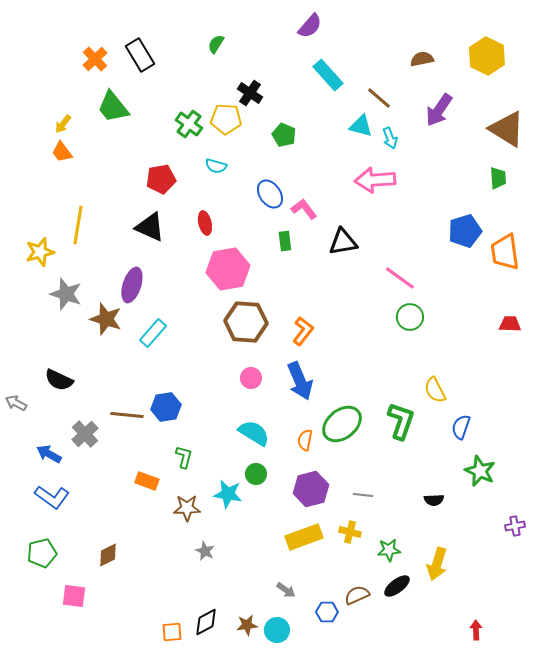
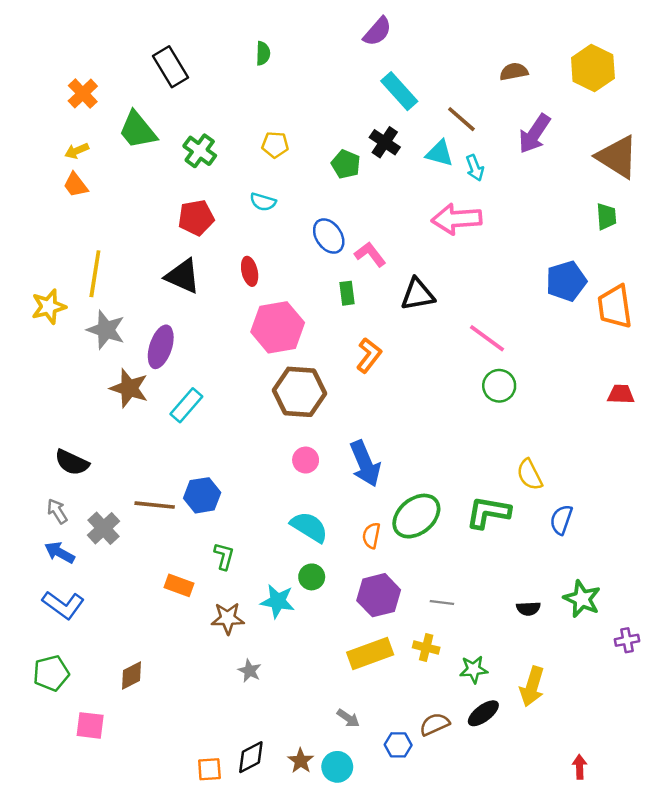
green semicircle: (216, 44) -> (263, 53), turned 150
orange cross: (95, 59) -> (83, 94), moved
black cross: (250, 93) -> (385, 142), moved
yellow pentagon: (226, 119) -> (275, 145), size x0.7
yellow arrow: (63, 124) -> (77, 151), turned 30
green cross: (189, 124) -> (200, 151), moved
gray star: (66, 294) -> (106, 330), moved
orange L-shape: (303, 331) -> (369, 355), moved
gray arrow: (16, 403) -> (57, 511), moved, turned 30
green L-shape: (401, 421) -> (488, 512), turned -99
green star: (480, 471) -> (582, 599), moved
brown star: (247, 625) -> (301, 761), turned -30

